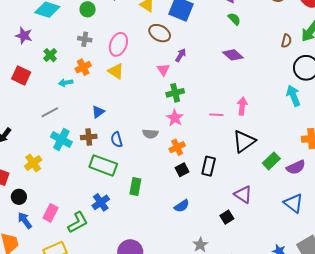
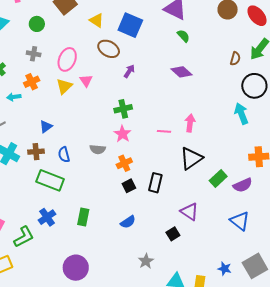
pink triangle: (163, 70) -> (86, 81), moved
yellow triangle: (116, 71) -> (64, 86), turned 42
green rectangle: (135, 187) -> (83, 217), moved

